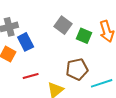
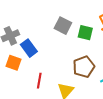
red line: (31, 76) -> (39, 81), turned -56

